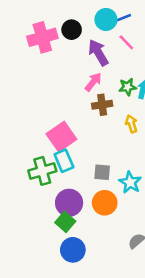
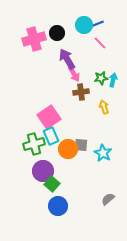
purple arrow: (98, 53) -> (67, 59), moved
pink arrow: (93, 82) -> (74, 74), turned 112
purple circle: (69, 203) -> (43, 171), moved
orange circle: (105, 203) -> (68, 149), moved

